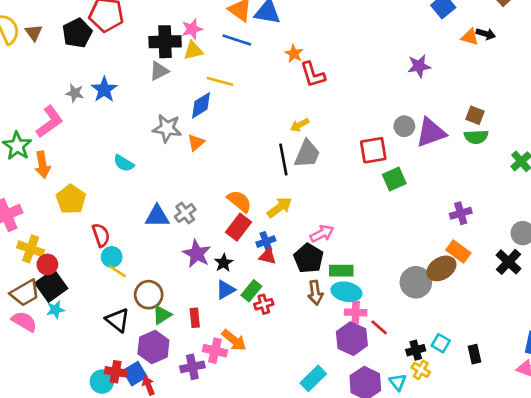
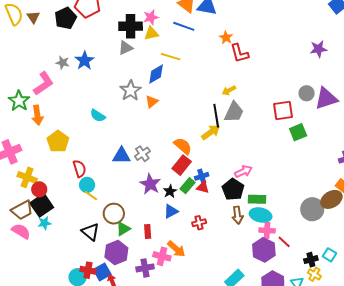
gray star: (167, 128) -> (131, 91), turned 30
yellow arrow: (280, 207) -> (211, 132), moved
green rectangle: (251, 291) -> (188, 186), moved

